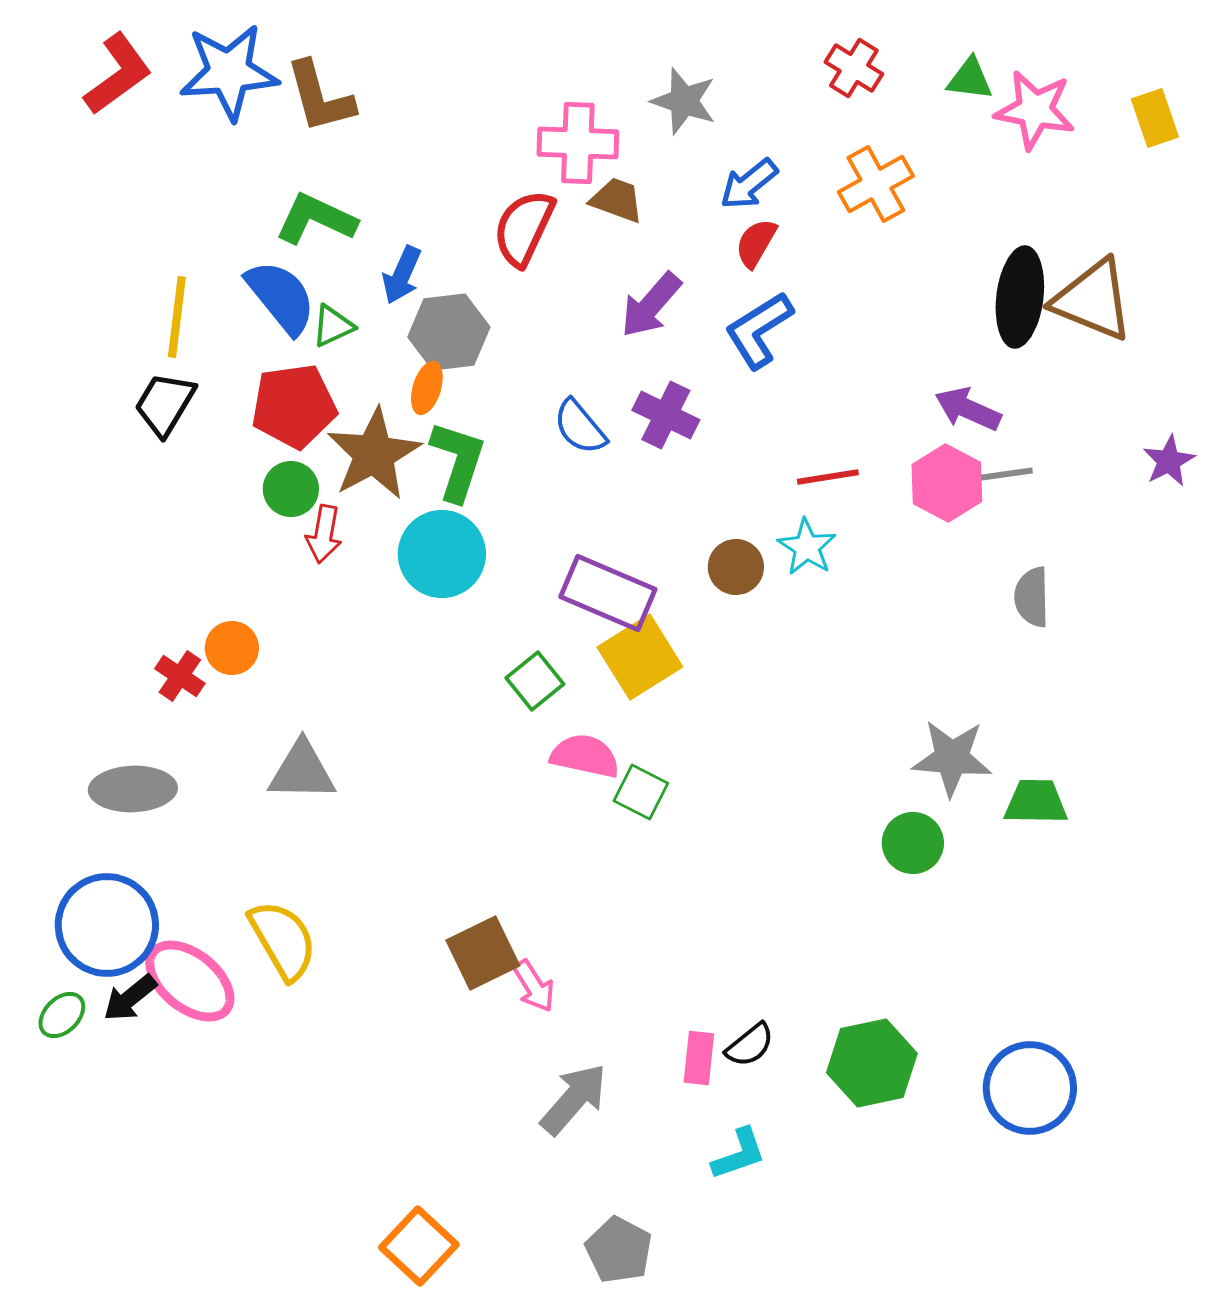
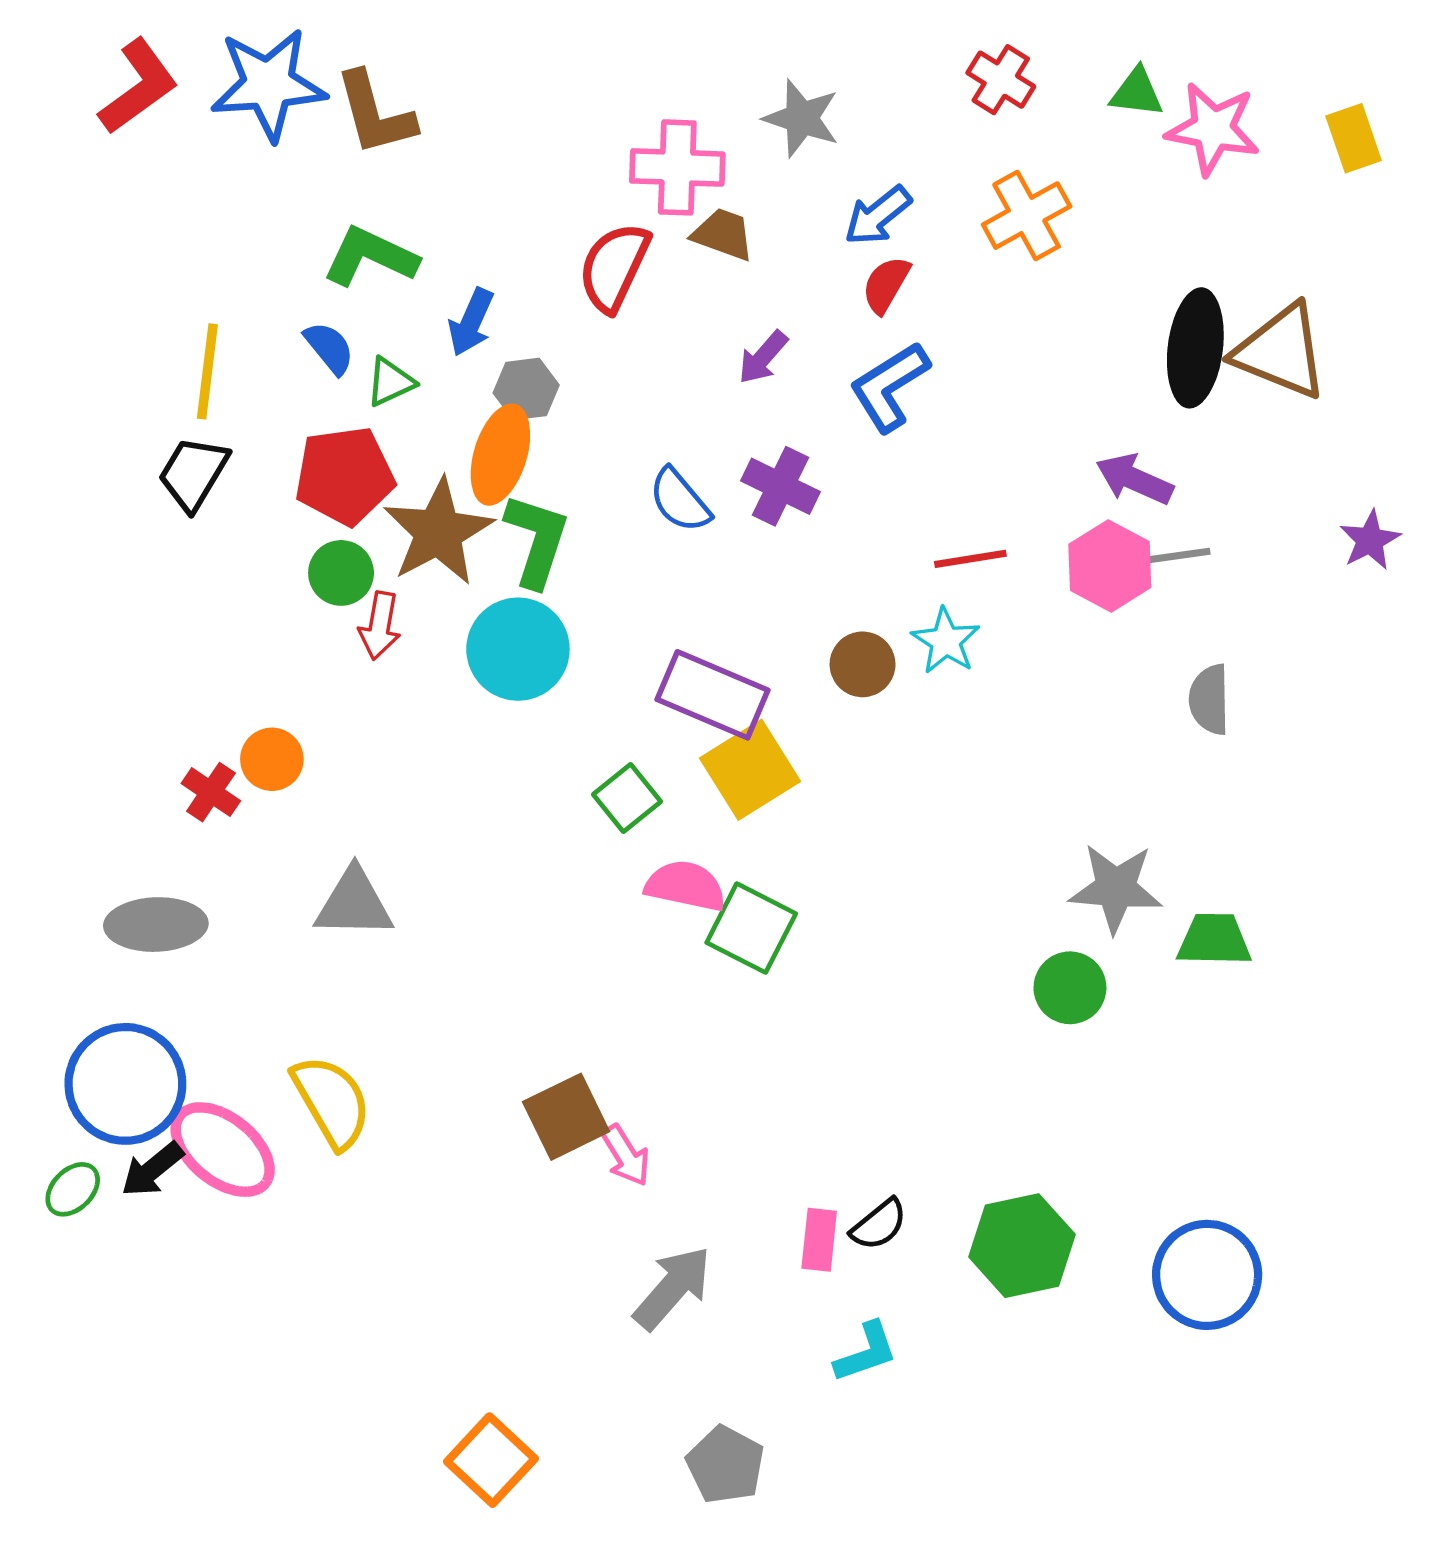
blue semicircle: (281, 297) -> (329, 348), size x0.6
purple arrow: (651, 305) -> (763, 357), size x0.7
gray hexagon: (449, 332) -> (526, 389), size x0.7
orange ellipse: (427, 388) -> (500, 455), size x1.6
green square: (641, 792) -> (751, 928), size x1.4

